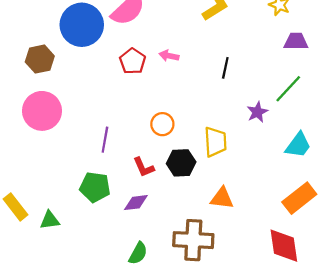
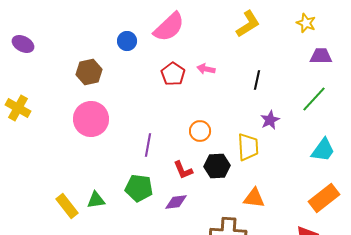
blue circle: (82, 25) -> (127, 41), size x0.5
purple star: (257, 112) -> (270, 120), moved
green triangle: (50, 220) -> (96, 200), moved

